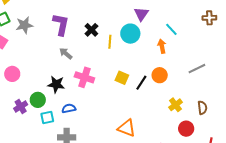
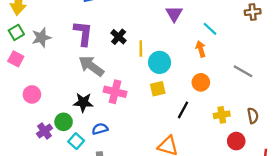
cyan circle: (130, 34) -> (160, 62), moved
gray arrow: (66, 53) -> (91, 66), size x1.6
gray line: (197, 69) -> (243, 71), turned 60
yellow square: (122, 78) -> (158, 89), turned -32
black line: (141, 83) -> (183, 110), moved
yellow cross: (175, 105) -> (222, 115), turned 32
cyan square: (47, 117) -> (76, 141), turned -32

